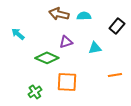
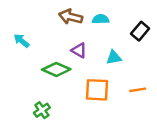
purple triangle: (66, 42) -> (79, 50), turned 48
orange square: (67, 82) -> (97, 90), moved

